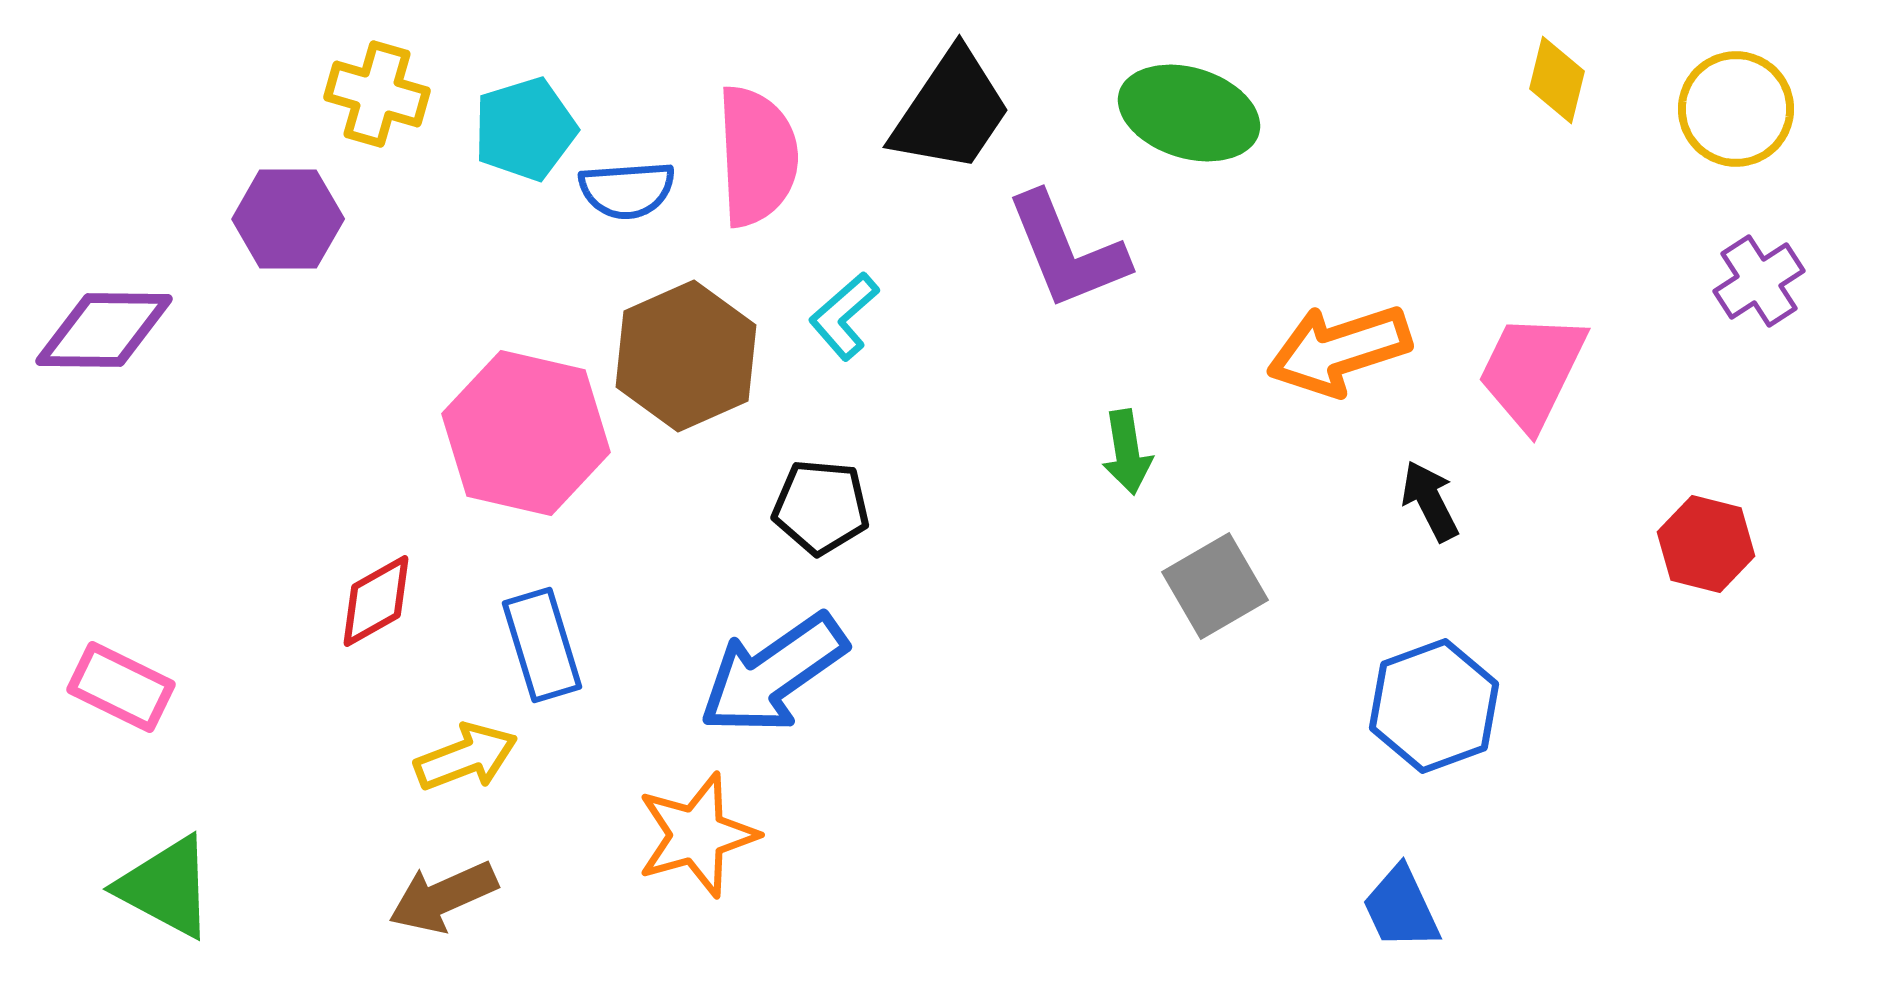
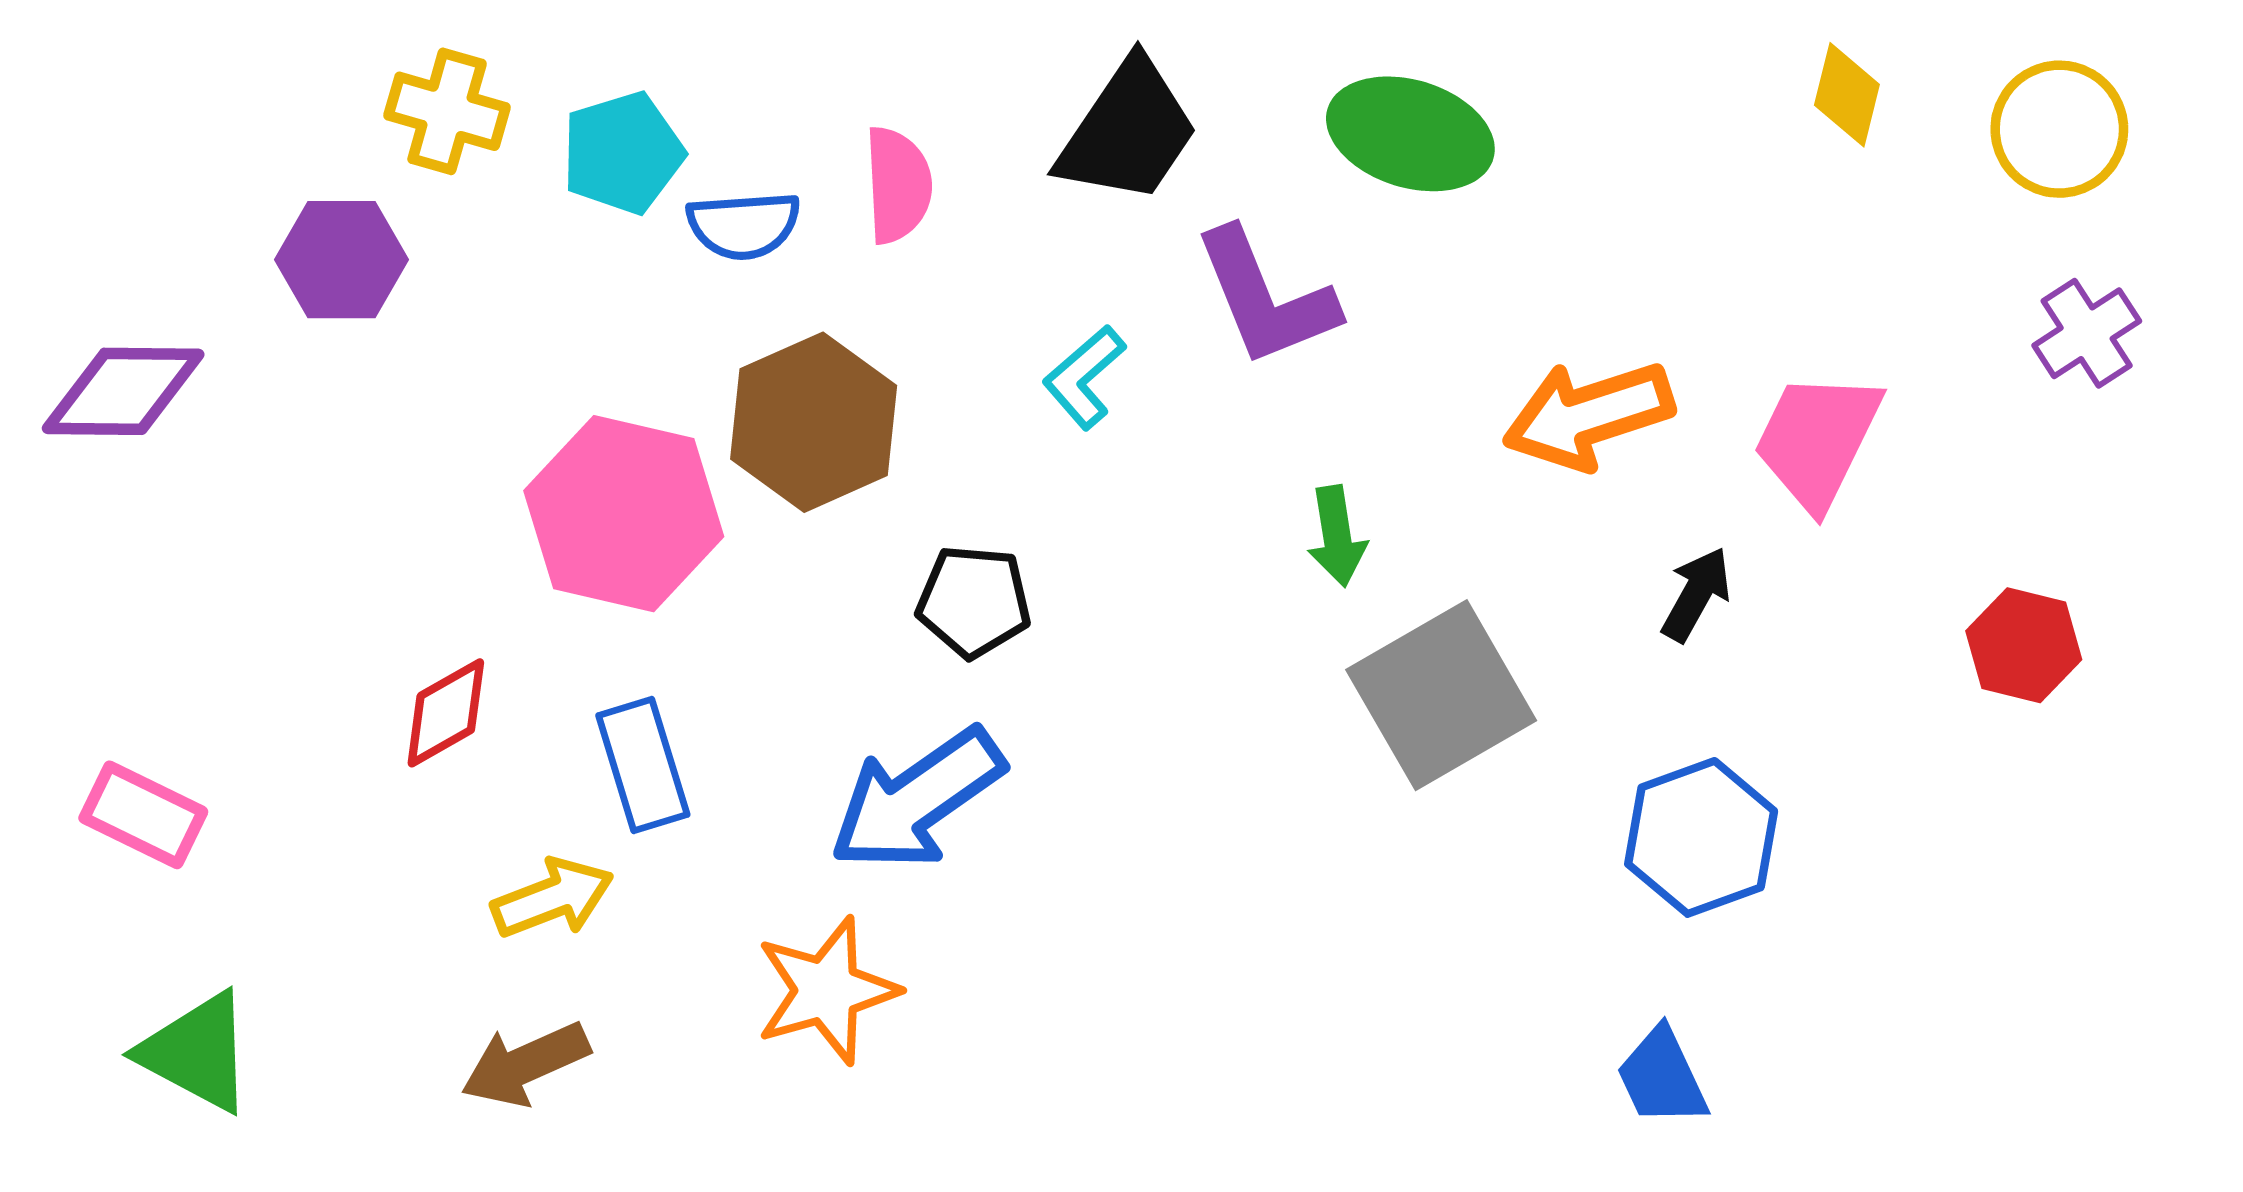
pink semicircle: (757, 156) -> (898, 185), size x0.7
cyan L-shape: (844, 316) -> (1084, 377), moved
black arrow: (1430, 501) -> (1696, 594), turned 56
gray square: (1215, 586) -> (1441, 695), size x1.5

